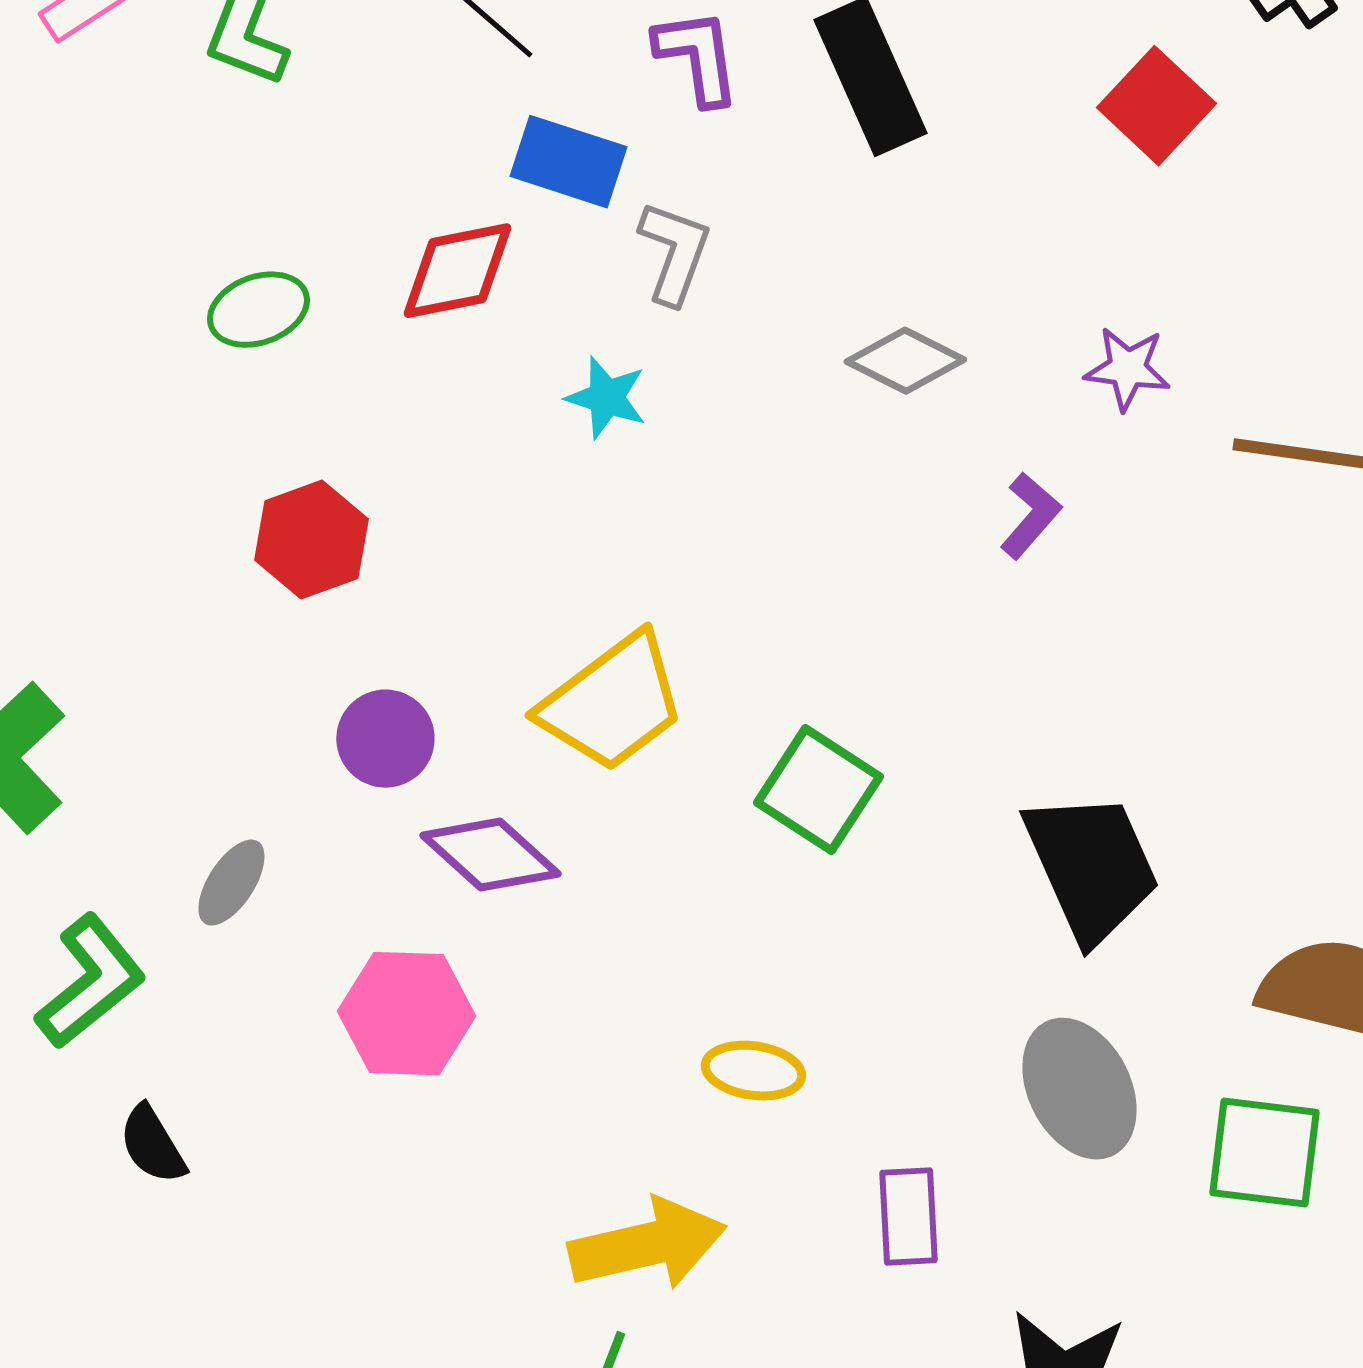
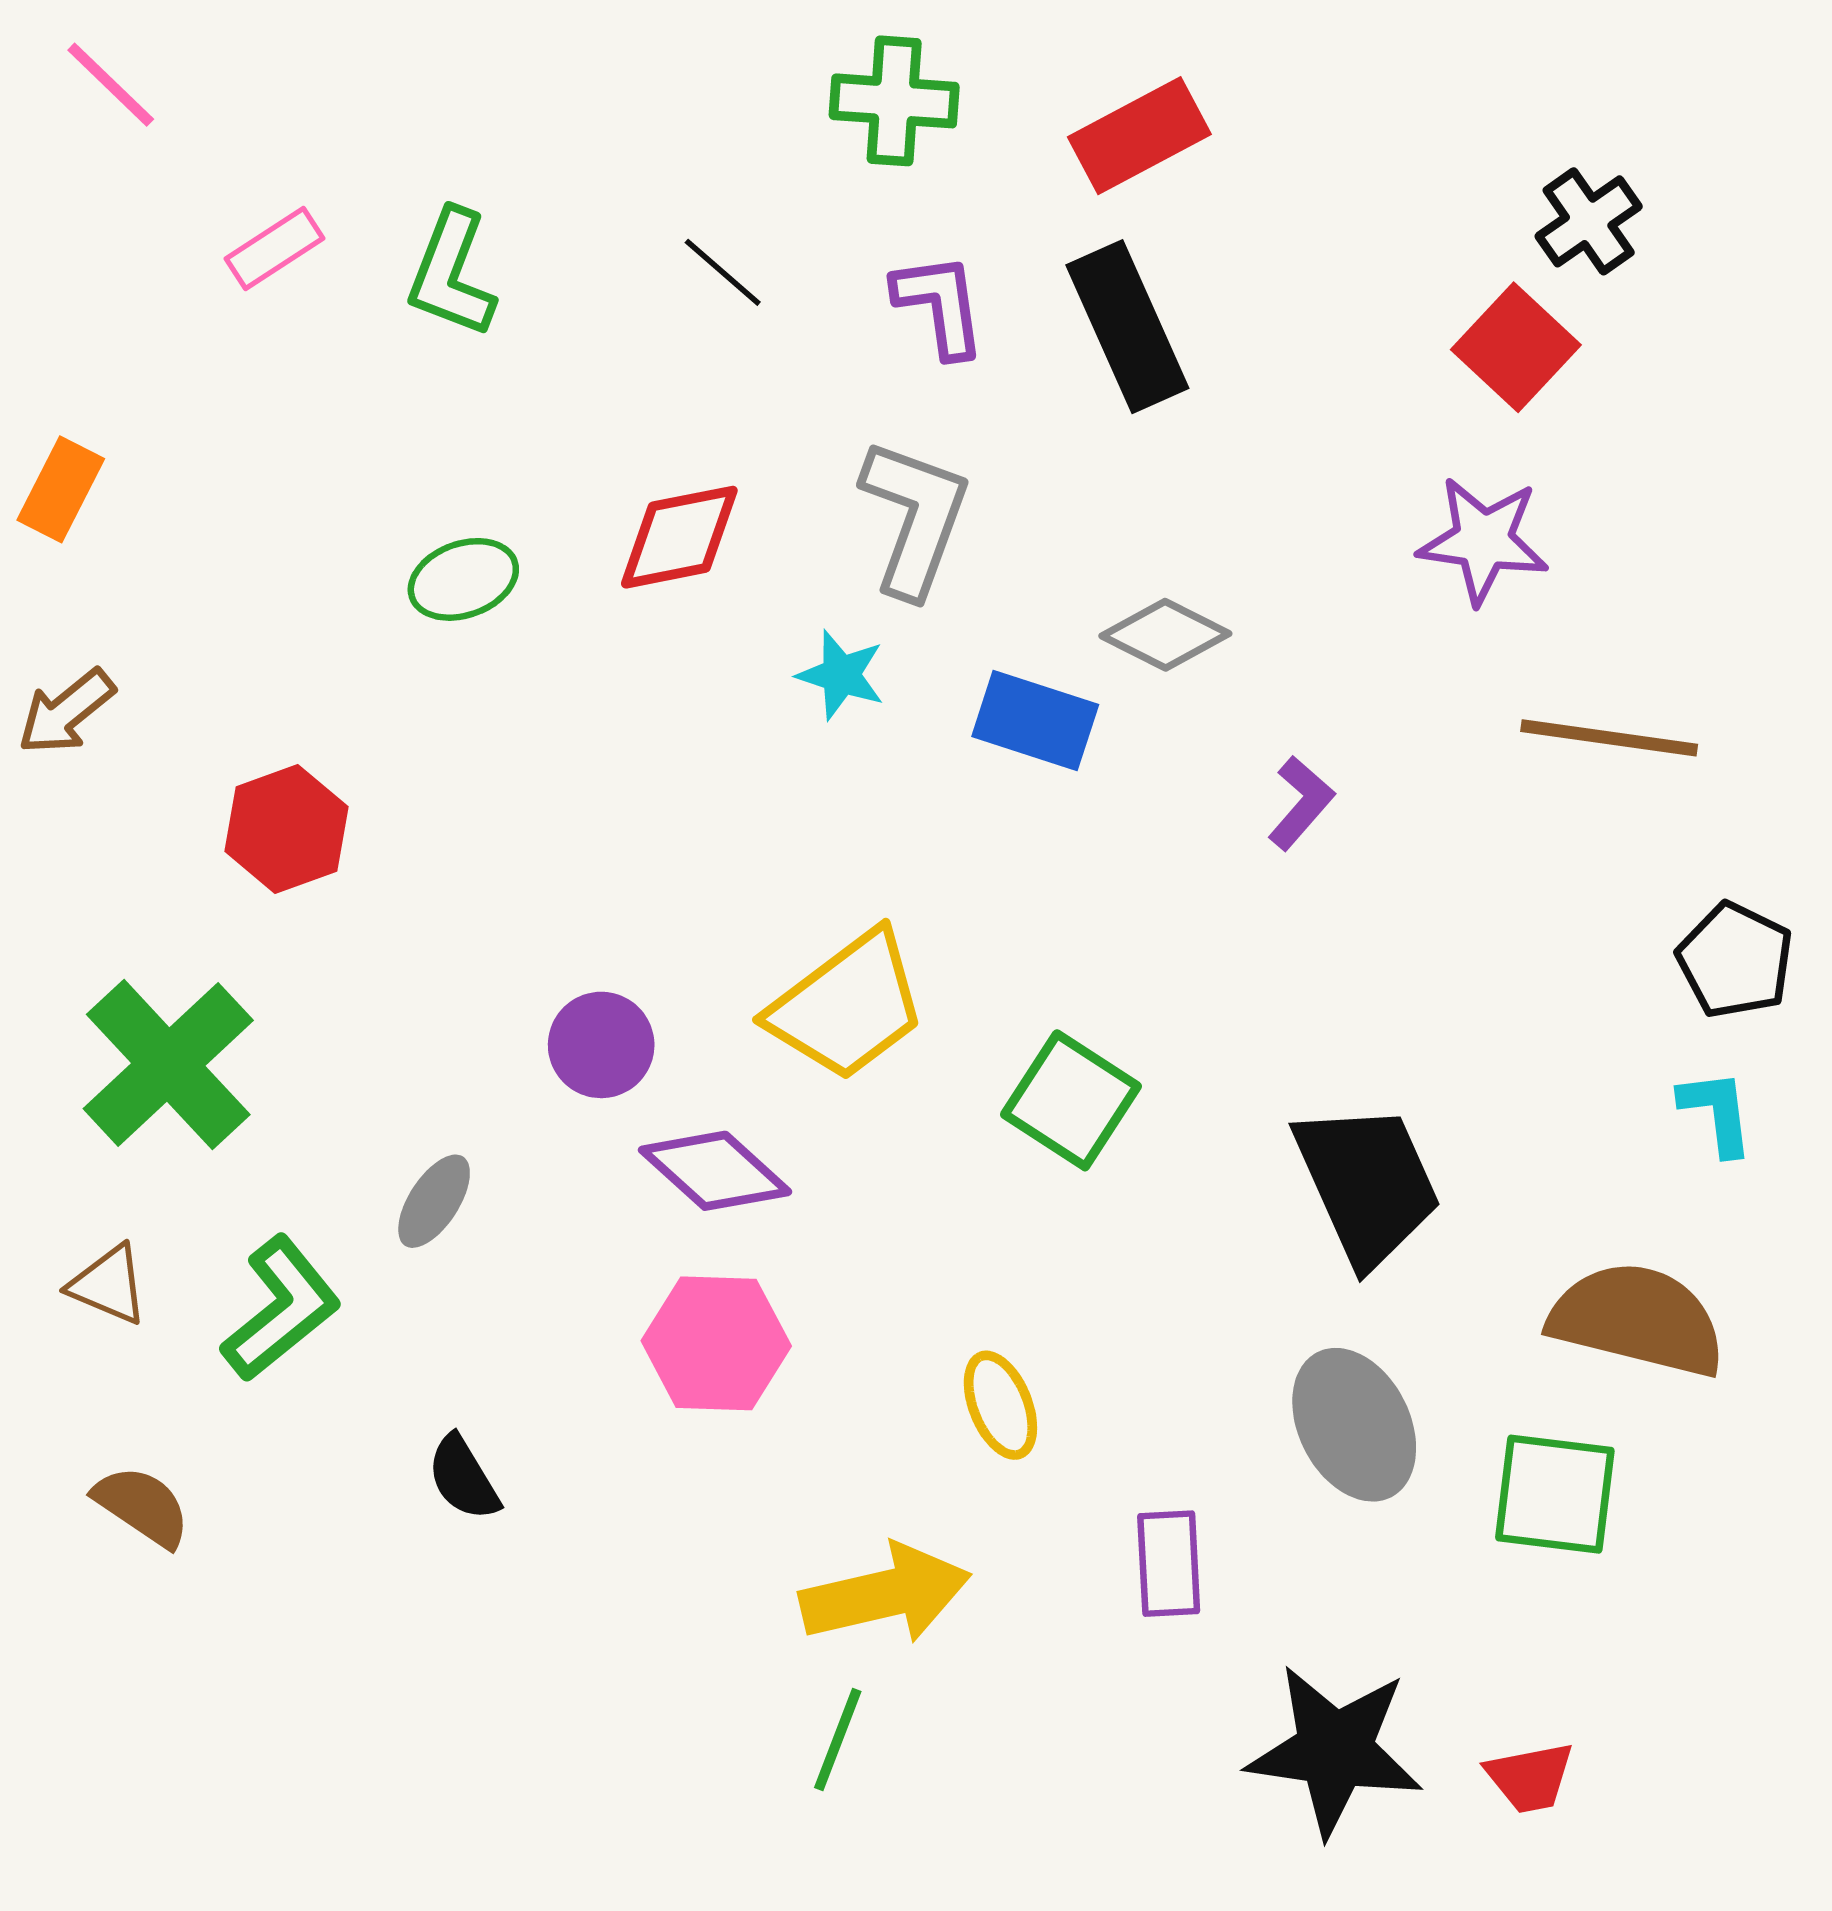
red square: (1156, 106) -> (1516, 347), moved
blue rectangle: (568, 162) -> (1035, 721), moved
gray L-shape: (674, 253) -> (915, 518), size x1.4
purple star: (1127, 369) -> (1483, 540), moved, size x1.4
red hexagon: (311, 540) -> (286, 829), moved
pink hexagon: (406, 1014) -> (716, 1343), moved
yellow ellipse: (753, 1071) -> (1000, 1405), turned 60
black semicircle: (152, 1145) -> (463, 1478), moved

